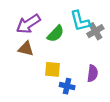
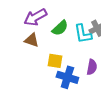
cyan L-shape: (80, 21) -> (83, 34), moved
blue cross: (67, 86) -> (67, 77), size x1.5

